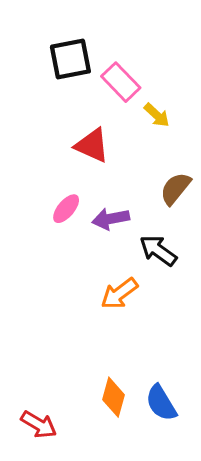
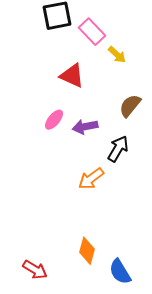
black arrow: (158, 250) -> (118, 149), turned 84
blue semicircle: (161, 403) -> (120, 272), moved

